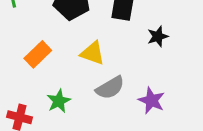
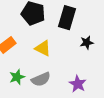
gray semicircle: (110, 88) -> (41, 79), moved

